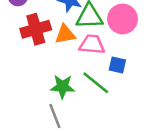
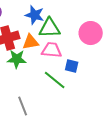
pink circle: (123, 19) -> (91, 33), moved
green star: (63, 87) -> (17, 59), moved

